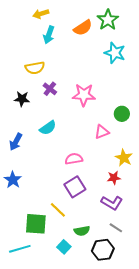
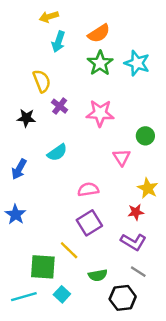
green star: (108, 20) -> (100, 63), moved
yellow semicircle: (35, 68) -> (42, 81), turned -102
pink triangle: (102, 132) -> (122, 157), turned -42
cyan square: (64, 247) -> (62, 294), moved

